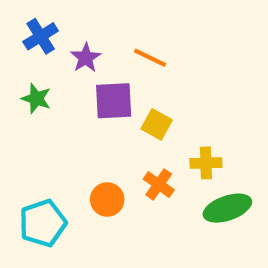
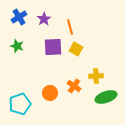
purple star: (86, 58) -> (44, 19), moved
orange line: (150, 58) -> (70, 27), turned 49
yellow square: (157, 124) -> (76, 49), moved

